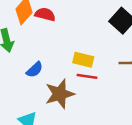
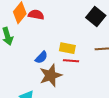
blue semicircle: (35, 70) -> (41, 57), moved

